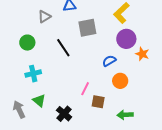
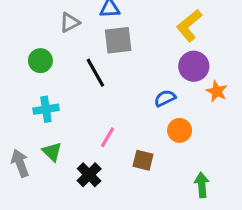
gray square: (87, 28) -> (118, 40), moved
pink line: (85, 89) -> (108, 137), moved
green arrow: (125, 115) -> (202, 185), moved, turned 84

